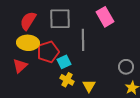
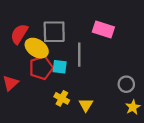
pink rectangle: (105, 17) -> (103, 30), turned -42
yellow ellipse: (28, 43) -> (37, 48), moved, turned 30
cyan square: (64, 62) -> (60, 67), moved, turned 32

